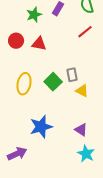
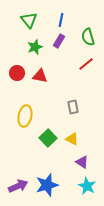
green square: (53, 82) -> (48, 138), moved
yellow triangle: (82, 91) -> (72, 139), moved
blue star: (41, 127) -> (47, 185), moved

